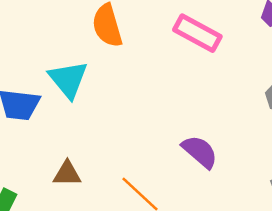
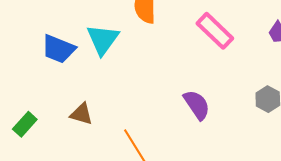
purple semicircle: (200, 152) -> (197, 105), moved

